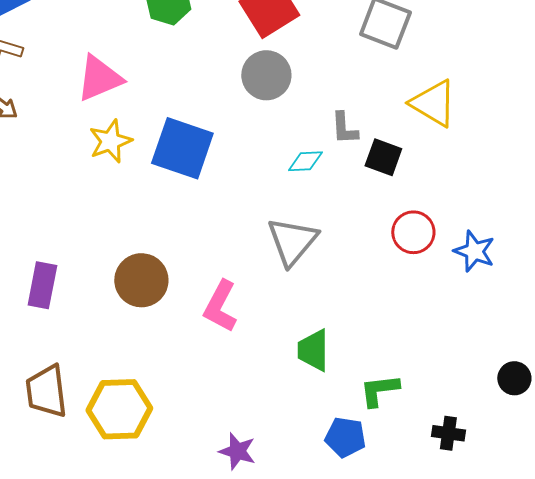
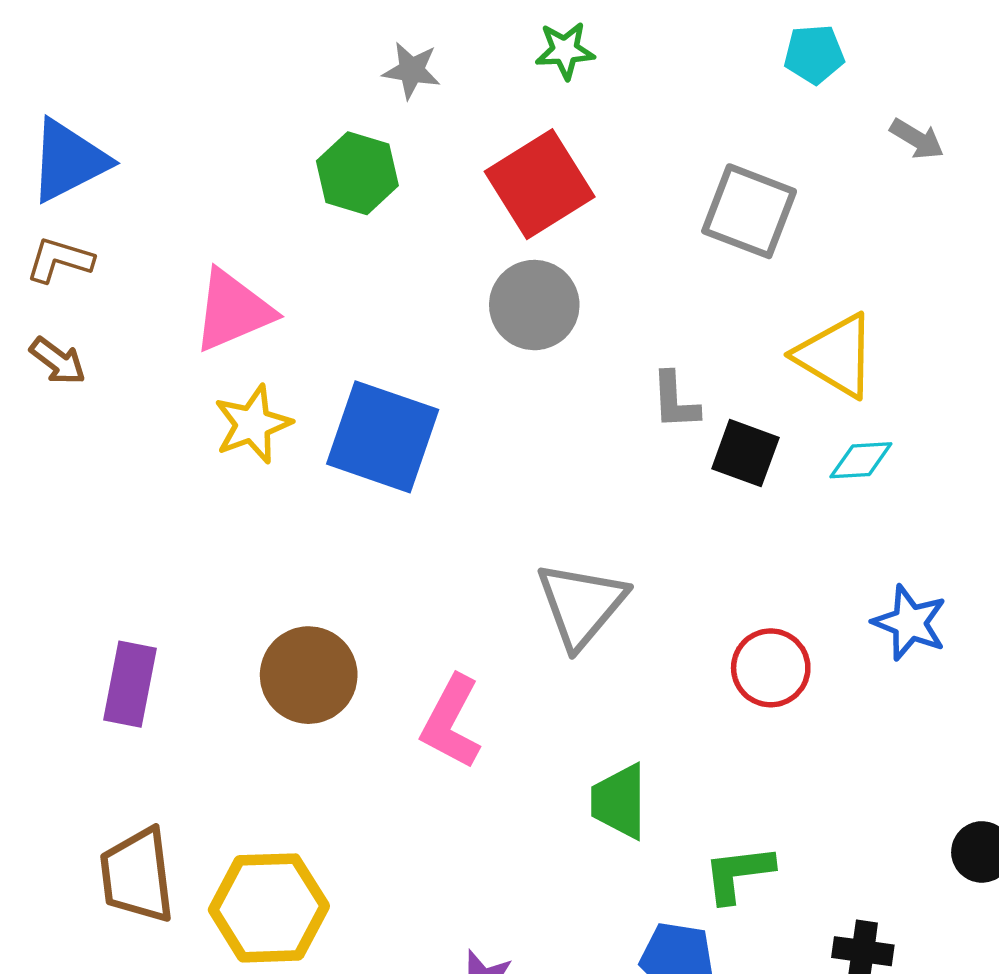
cyan diamond: (305, 161) -> (861, 460), moved
red circle: (413, 232) -> (771, 668), moved

